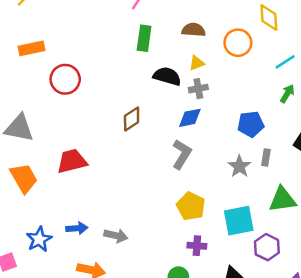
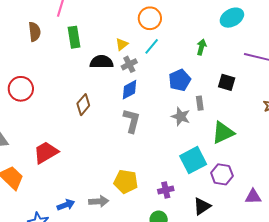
brown semicircle: (194, 30) -> (35, 32), moved, turned 96
cyan line: (285, 62) -> (152, 46), moved
yellow pentagon: (191, 206) -> (126, 182), moved

